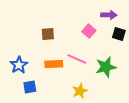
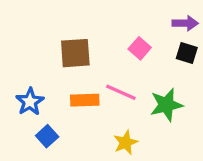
purple arrow: (109, 15) -> (185, 23), moved
brown square: (48, 34) -> (75, 53), size x1.5
blue square: (30, 87) -> (47, 136), turned -32

